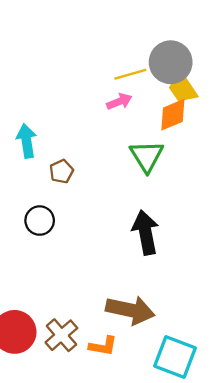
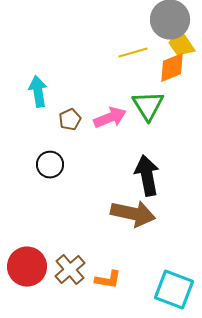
yellow line: (130, 74) -> (133, 53), moved
pink arrow: (119, 102) -> (110, 118), moved, size x1.4
brown arrow: (130, 310) -> (133, 214), moved

